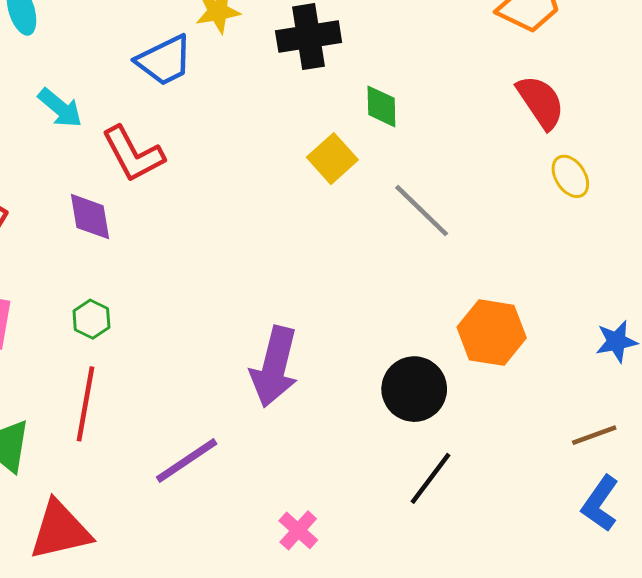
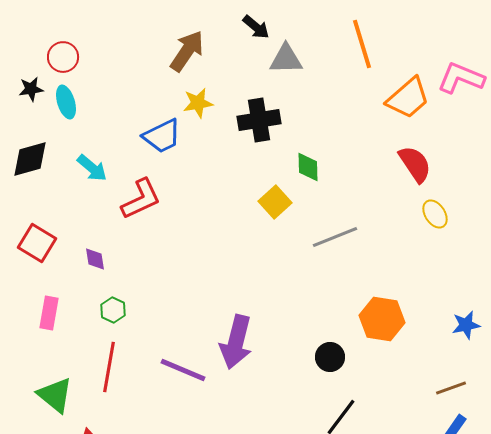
red L-shape: (133, 154) -> (141, 199), turned -87
gray line: (422, 211) -> (335, 237), turned -66
purple diamond: (90, 217) -> (95, 259), moved, size x0.7
black circle: (414, 389) -> (330, 357), size x0.7
purple line: (187, 460) -> (183, 370), moved, turned 57

